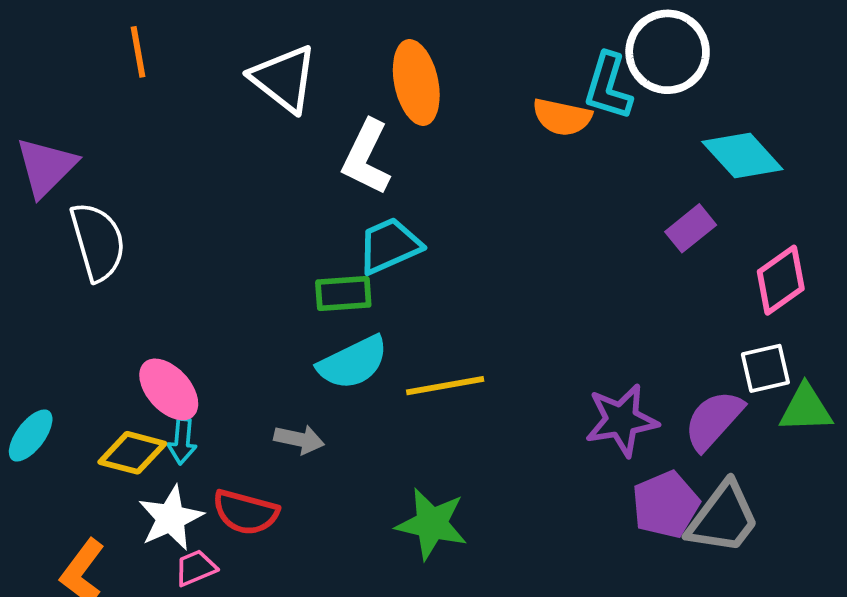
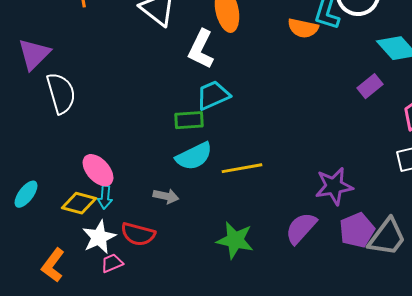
purple semicircle: (714, 420) -> (301, 228), moved

